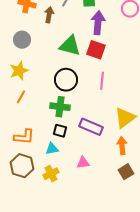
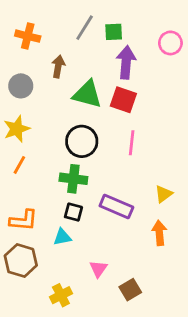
brown arrow: (49, 15) -> (58, 67), moved
yellow triangle: (125, 118) -> (164, 194), size x0.6
pink triangle: (83, 163) -> (98, 269), moved, turned -48
brown square: (126, 172) -> (130, 290), moved
yellow cross: (51, 174) -> (61, 295), moved

